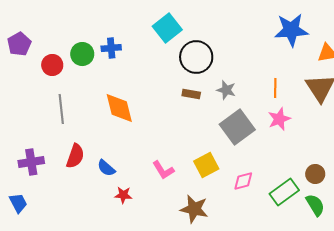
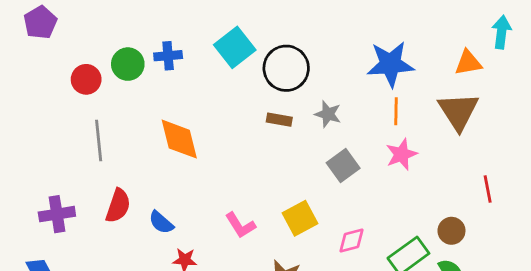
cyan square: (167, 28) -> (235, 47), moved
blue star: (291, 30) -> (390, 64), moved
purple pentagon: (19, 44) -> (40, 22), moved
gray square: (237, 127) -> (343, 165), size x0.7

